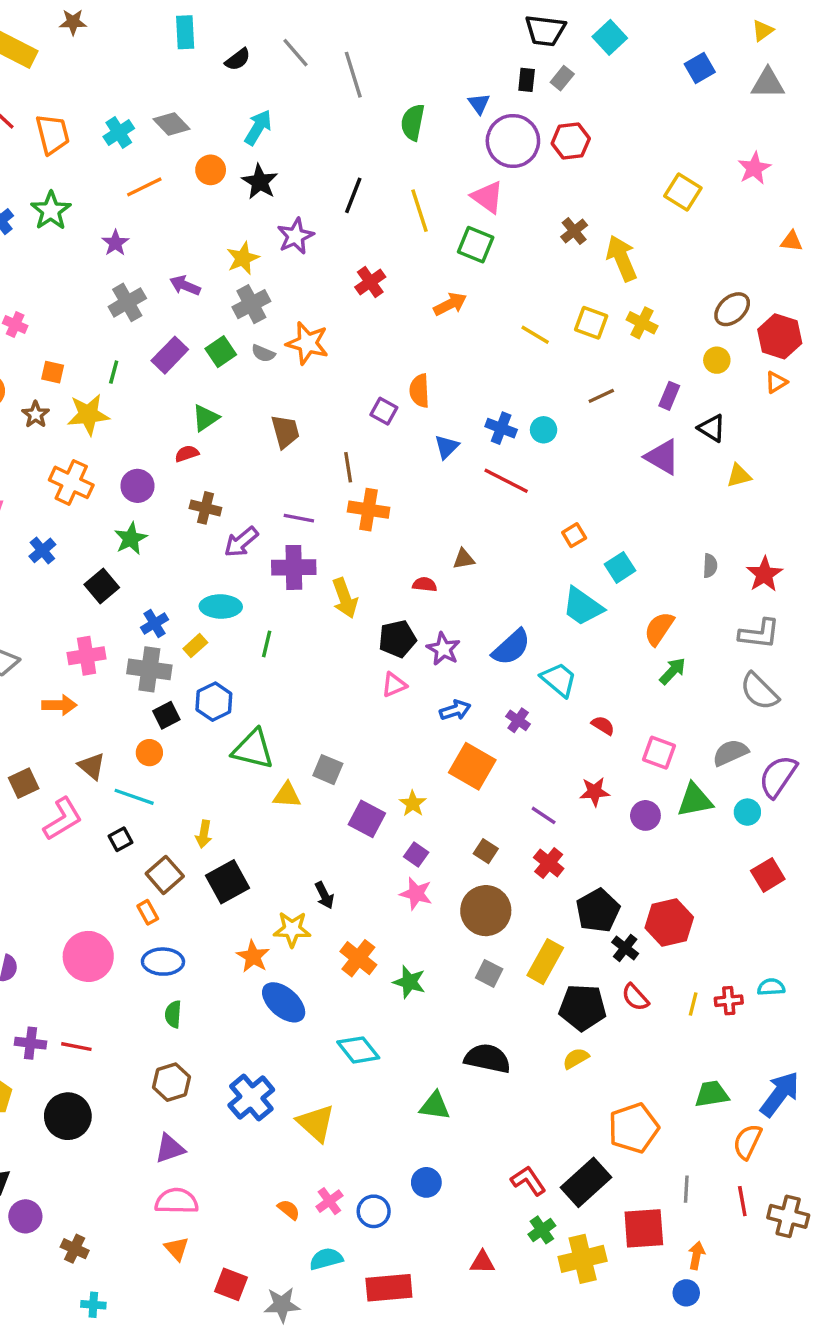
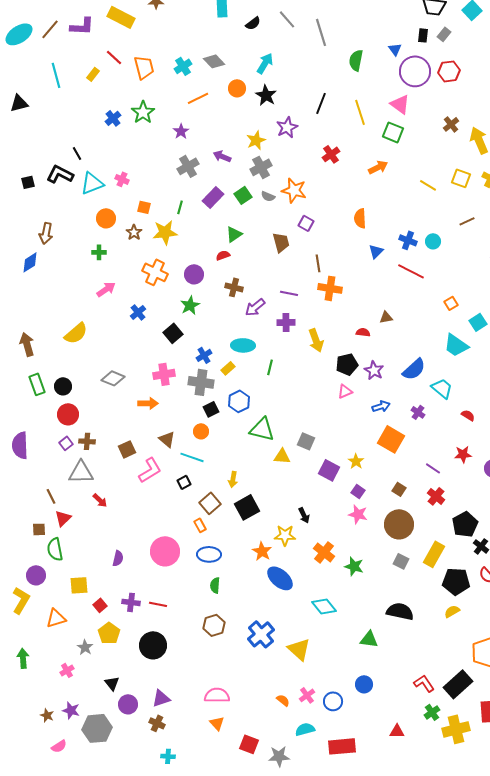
purple square: (384, 411) -> (306, 223), moved
purple cross: (294, 567) -> (286, 322), size x0.7
purple triangle: (170, 1148) -> (161, 698), moved

